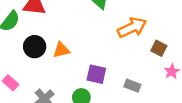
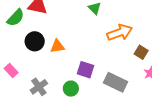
gray rectangle: (132, 86) -> (116, 82), size x1.6

